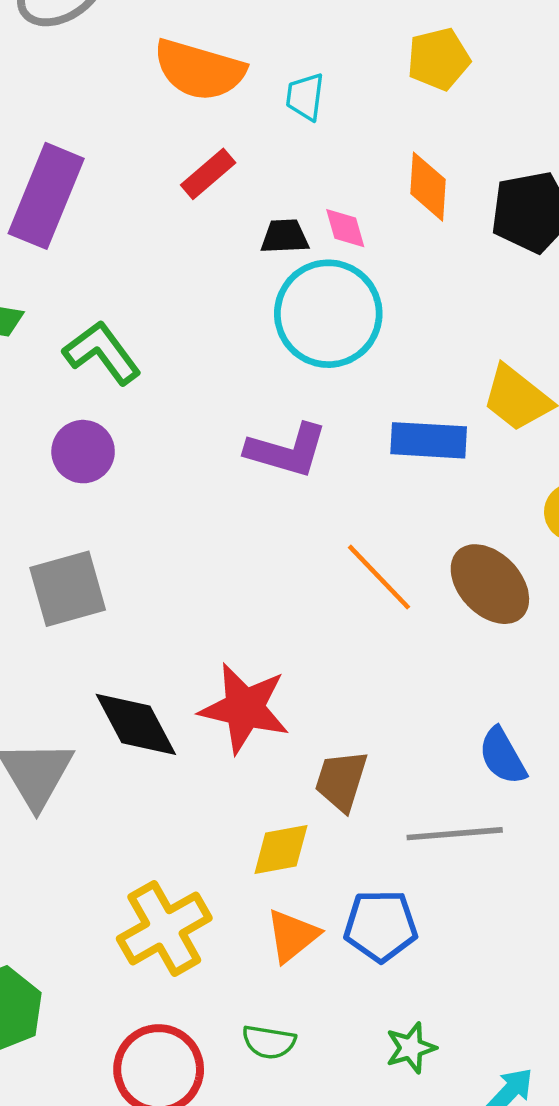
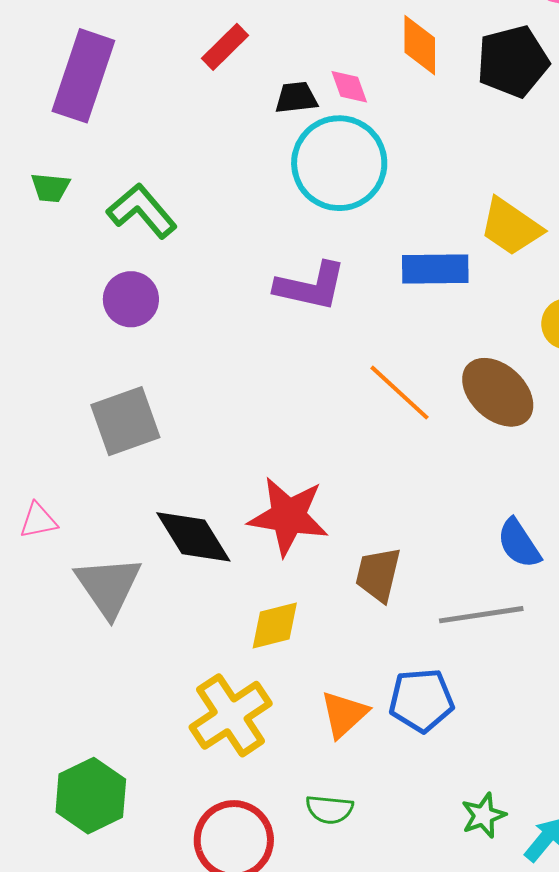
yellow diamond: (281, 850) -> (275, 626), moved
green star: (411, 1048) -> (484, 815), moved

